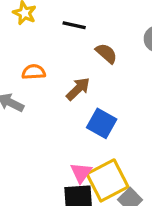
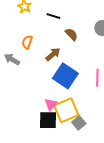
orange semicircle: (34, 72) -> (27, 42), turned -72
blue square: (102, 123) -> (65, 76), size x1.4

